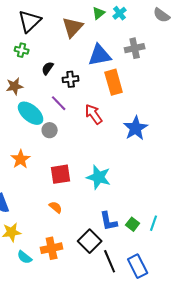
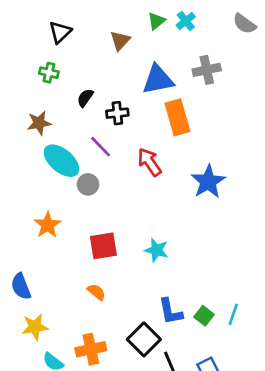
black triangle: (30, 21) -> (60, 32), size x0.7
brown triangle: (73, 27) -> (120, 41), size x0.7
cyan star: (99, 177) -> (156, 250), size x0.7

